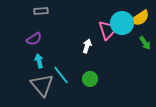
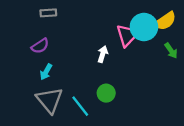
cyan arrow: (39, 61) -> (46, 72), turned -136
cyan line: (61, 75) -> (80, 106), moved

